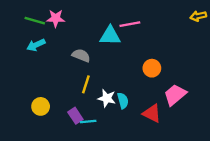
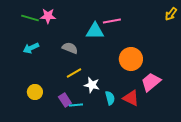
yellow arrow: (198, 16) -> (171, 14), turned -40
cyan arrow: (36, 45) -> (31, 48), moved
orange circle: (152, 68) -> (131, 59), size x1.5
yellow line: (86, 84) -> (74, 73), turned 42
cyan semicircle: (123, 101) -> (110, 98), moved

